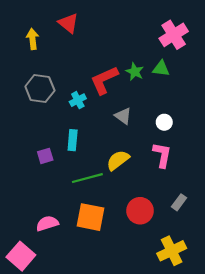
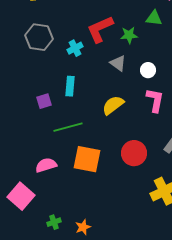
green star: (135, 72) -> (129, 35), moved, turned -30
white circle: (164, 122) -> (148, 70), moved
green line: (87, 178) -> (68, 127), moved

